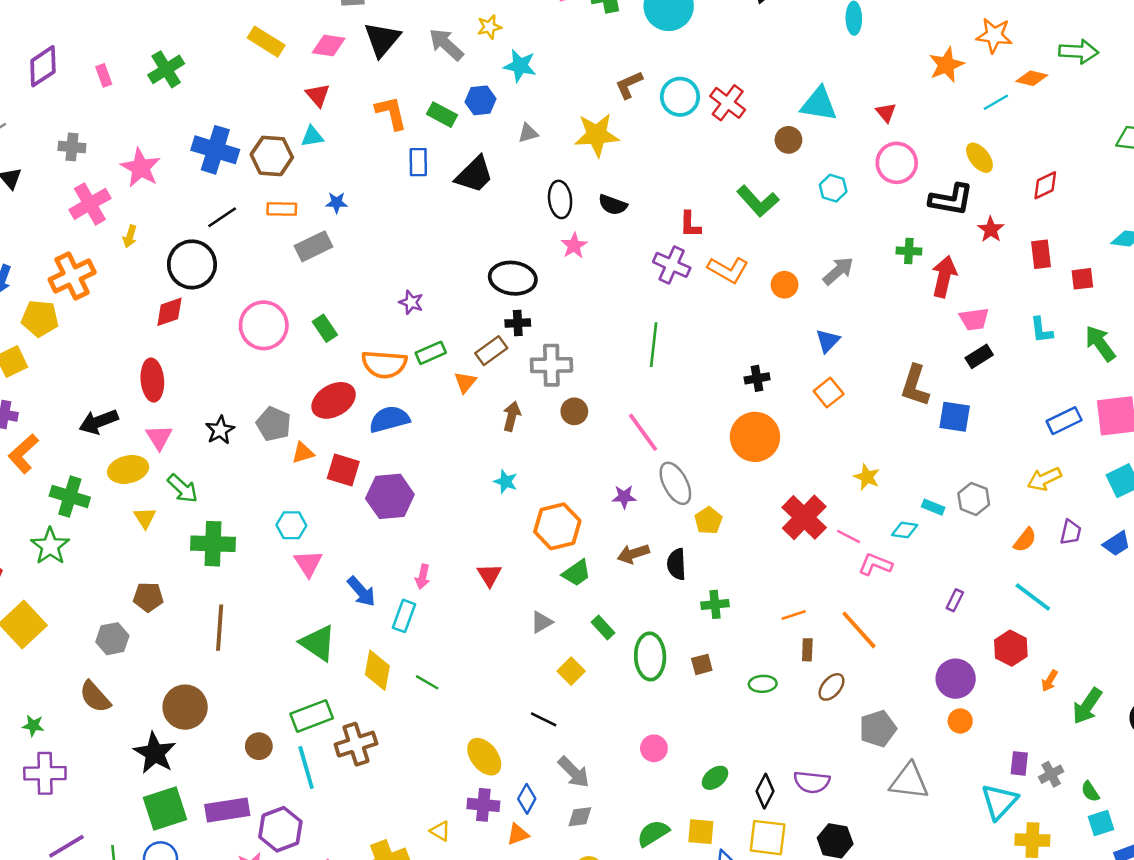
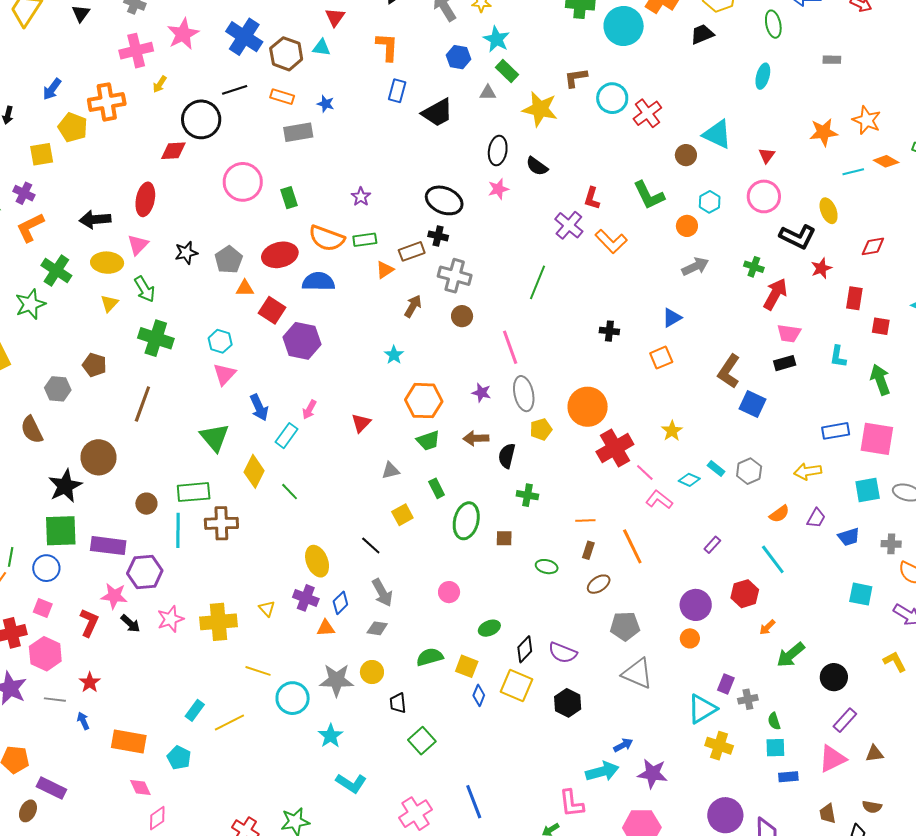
green rectangle: (442, 115) -> (507, 71), moved
orange circle: (785, 285) -> (687, 226), moved
orange circle: (755, 437) -> (588, 407), moved

